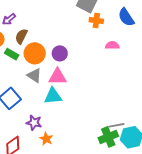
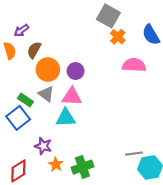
orange cross: (96, 21) -> (118, 37), turned 32
pink semicircle: (112, 45) -> (134, 65), size x1.5
green rectangle: (12, 54) -> (25, 100), moved
green cross: (108, 137) -> (82, 167), moved

